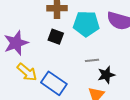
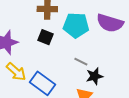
gray line: (92, 60) -> (81, 62), turned 32

